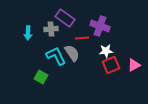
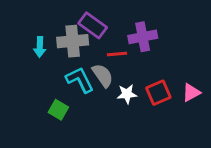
purple cross: (100, 26) -> (143, 37), turned -30
gray cross: (51, 29) -> (73, 41), size x1.5
white star: (106, 51) -> (127, 94), moved

